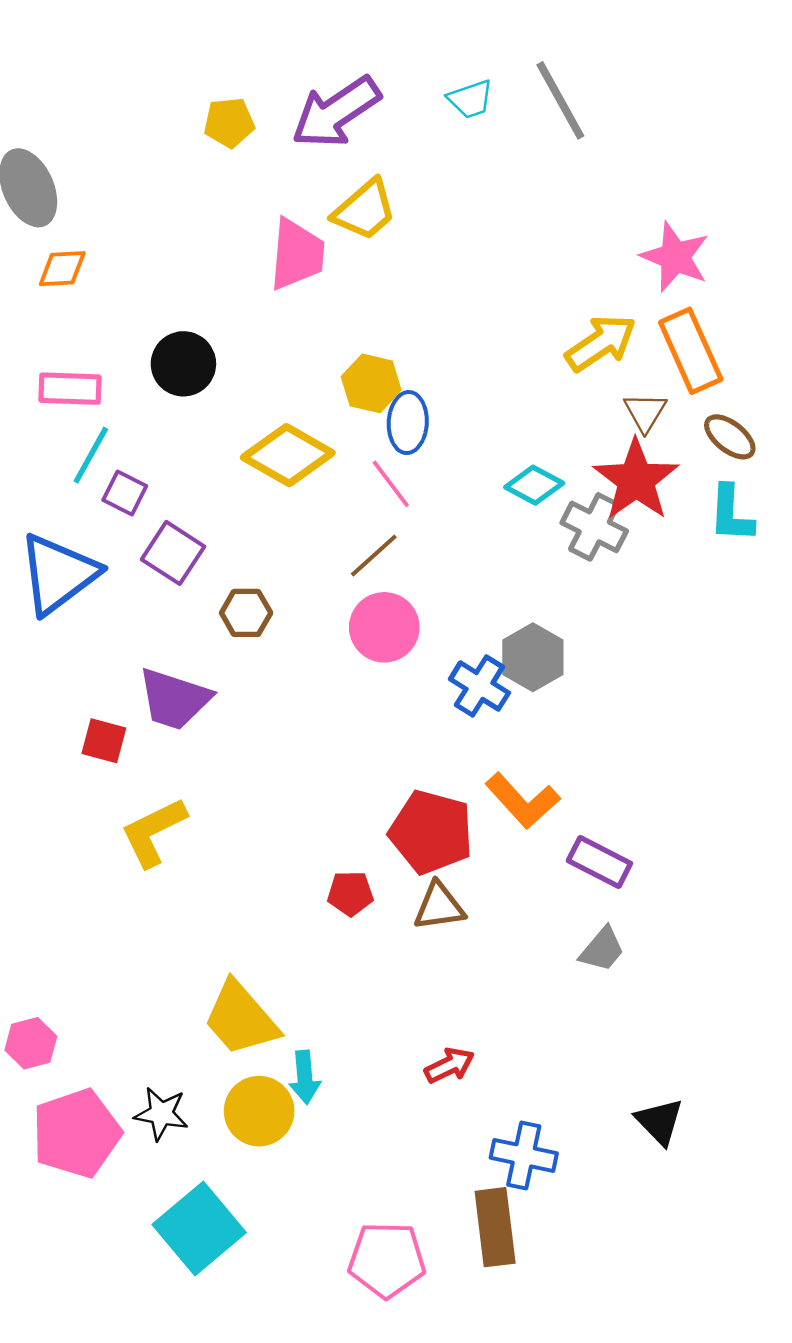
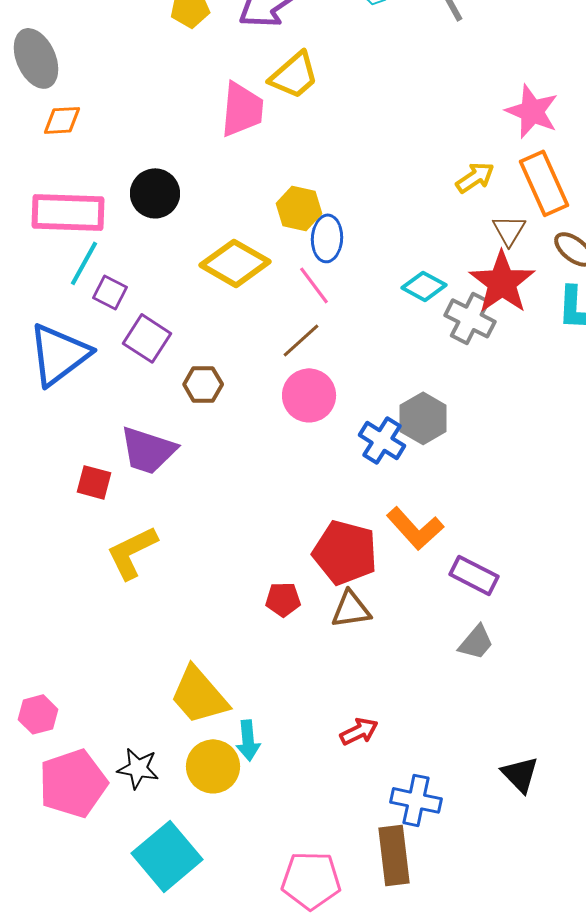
yellow arrow: (601, 343) -> (475, 177), size x0.7
pink rectangle: (70, 389) -> (68, 212), size x1.5

